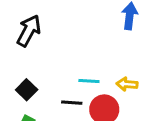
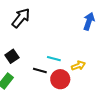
yellow arrow: (127, 84) -> (78, 66), turned 144

